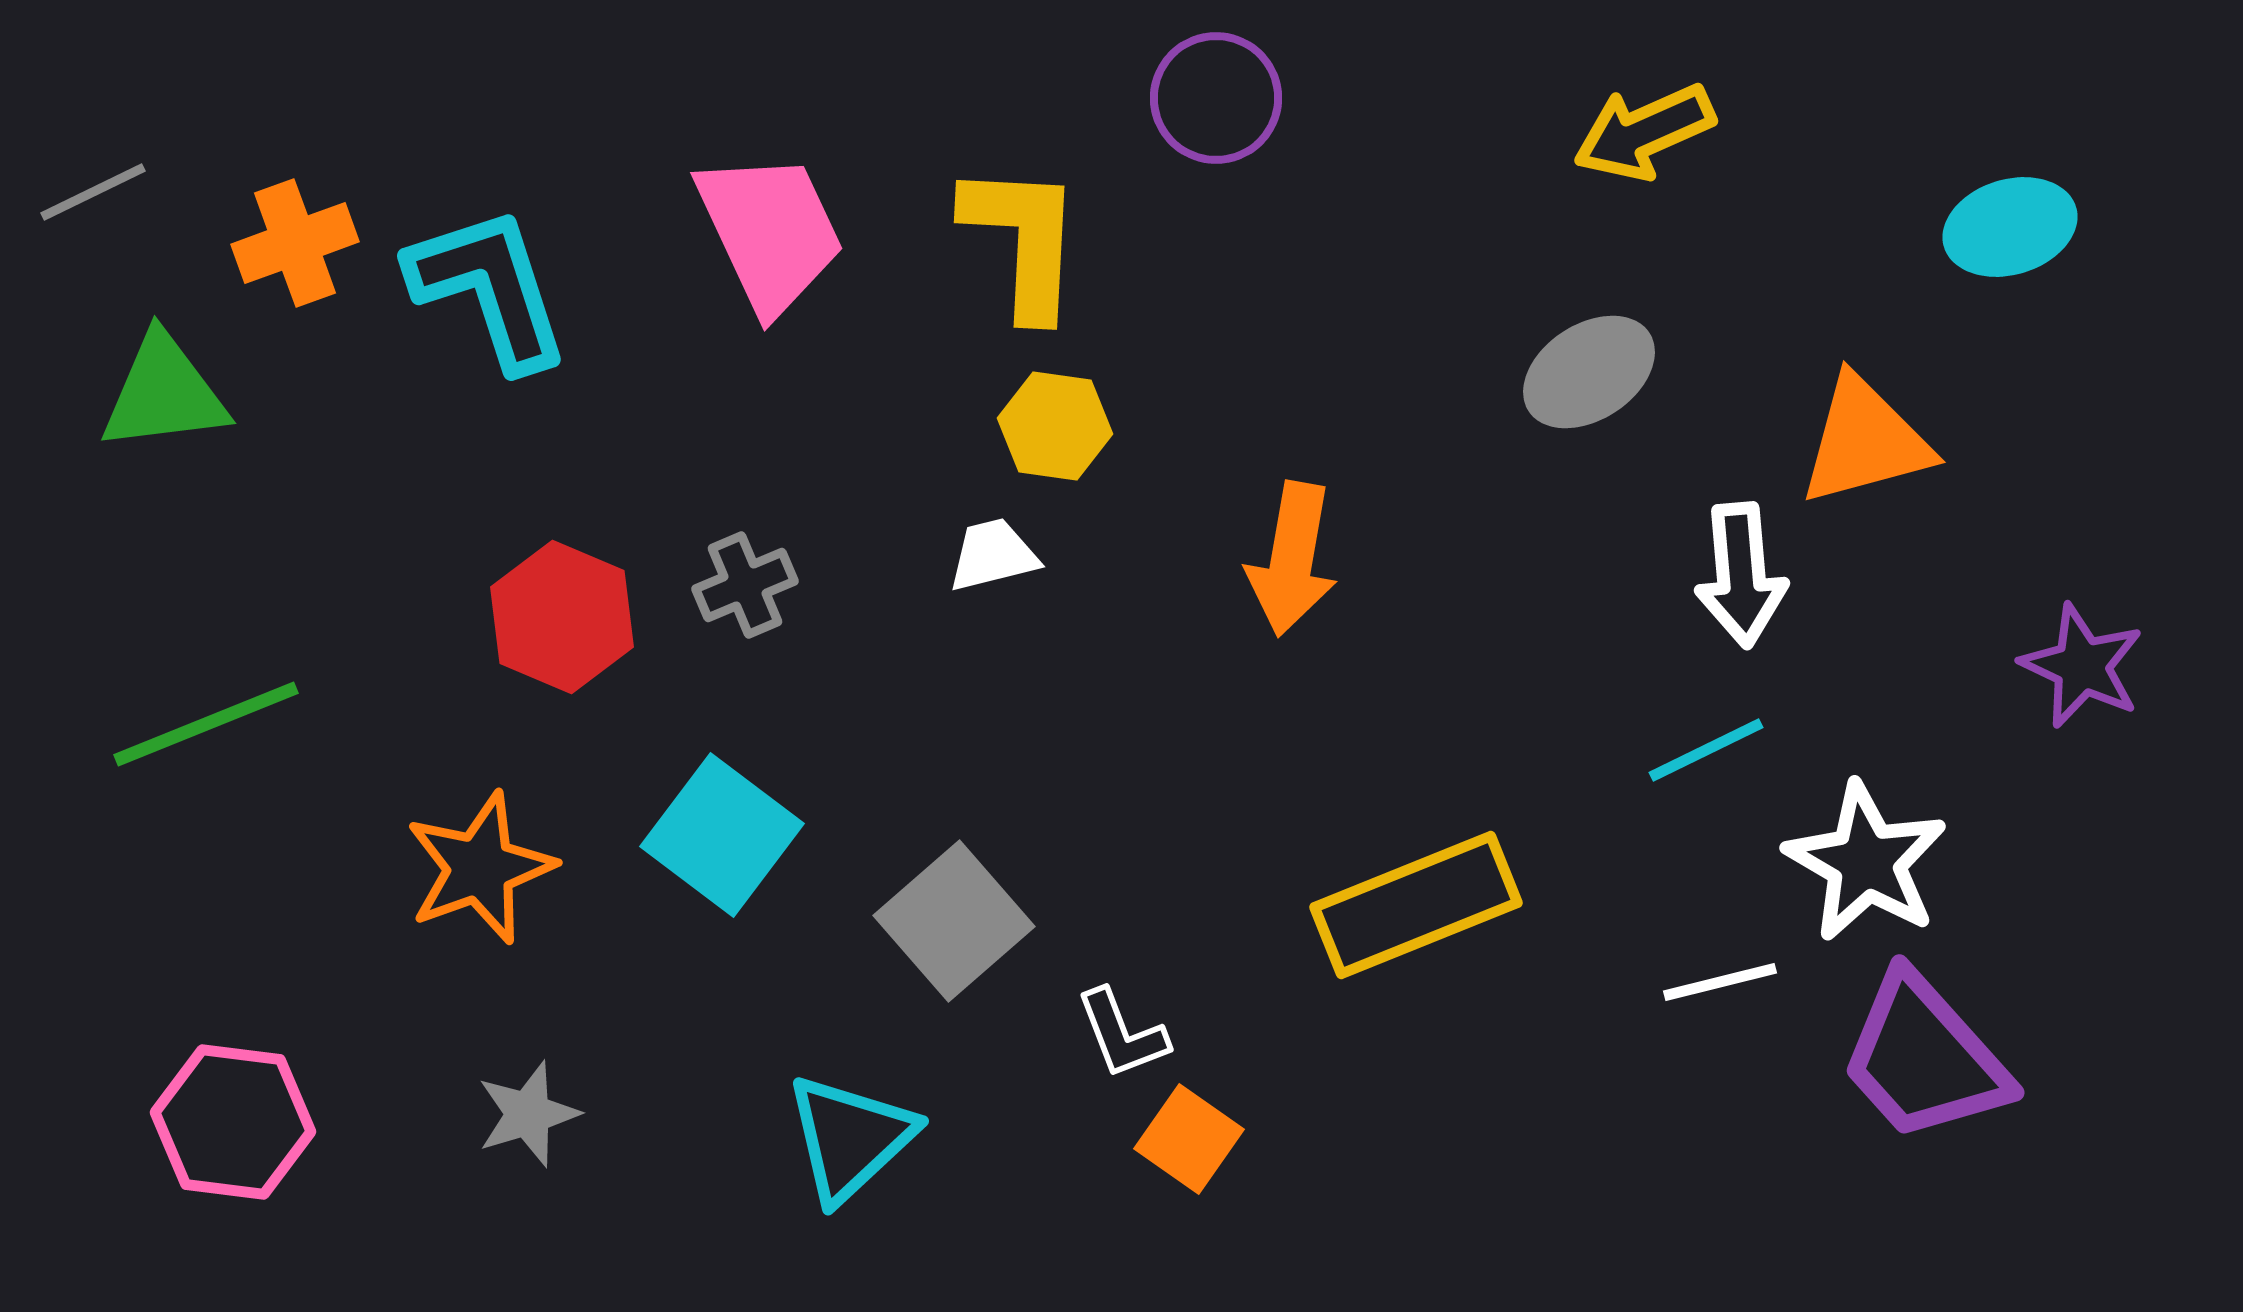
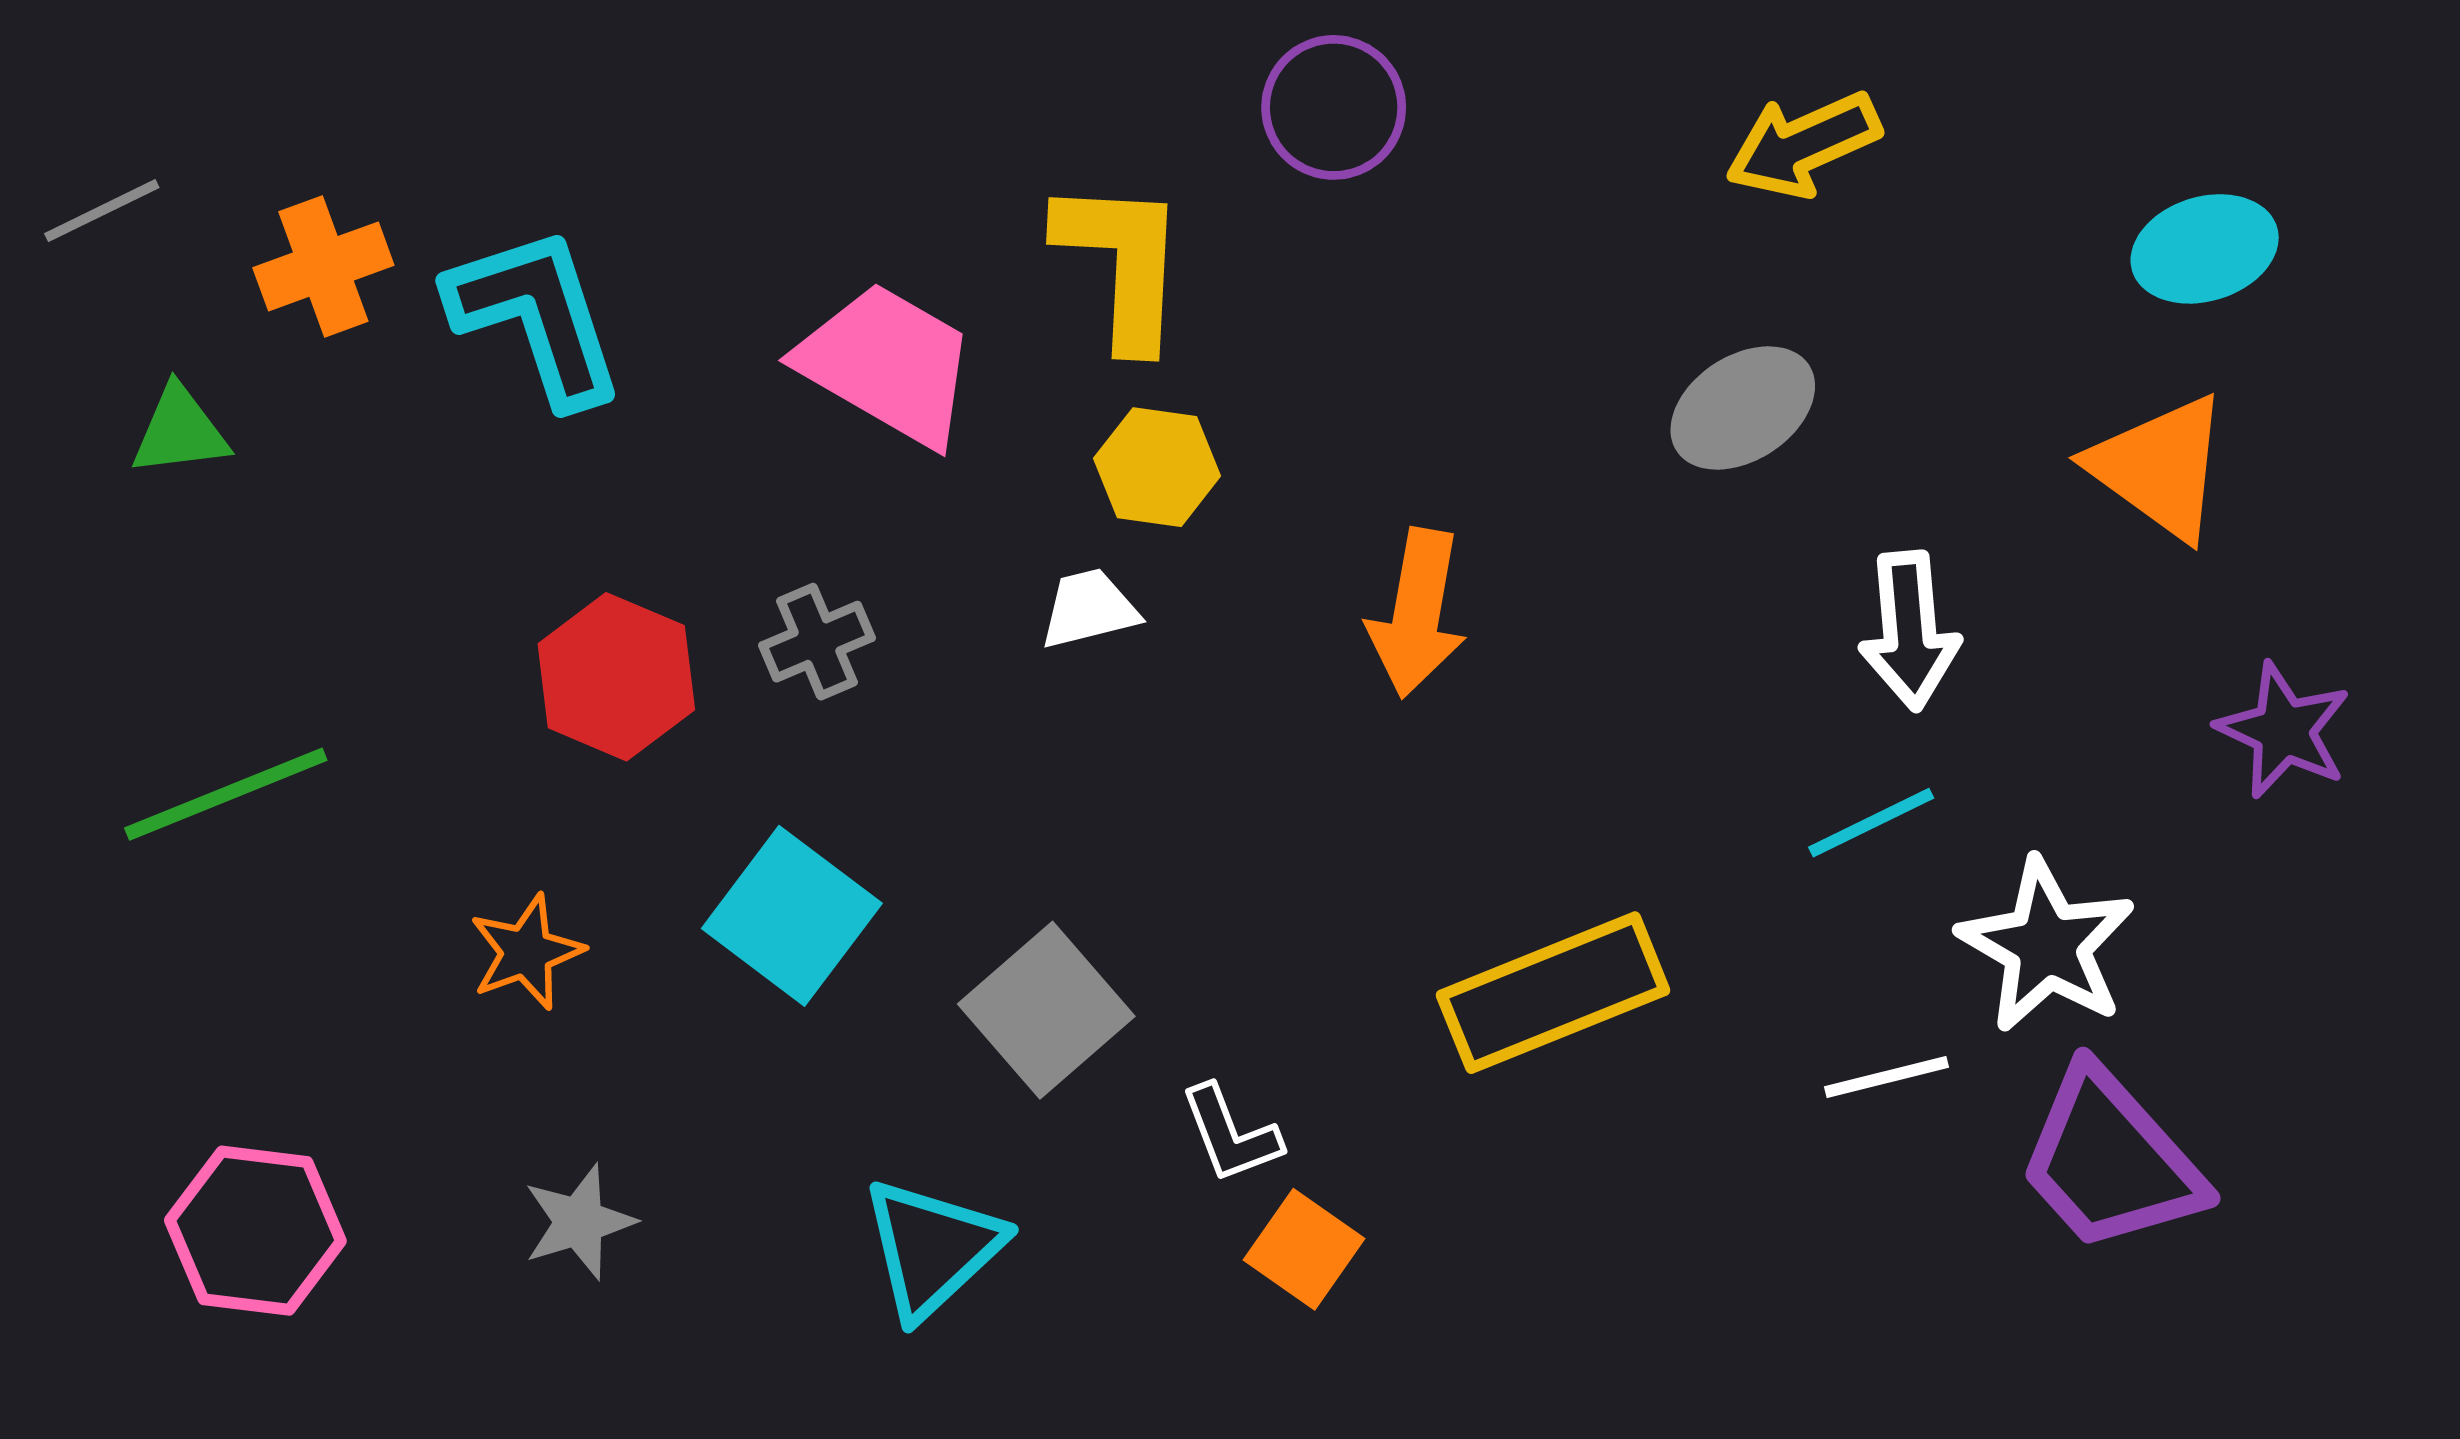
pink trapezoid: (770, 232) -> (887, 364), moved, turned -35
green triangle: (164, 393) -> (180, 431), size x0.7
orange triangle: (1865, 441) -> (2160, 467), moved, turned 51
orange star: (480, 868) -> (526, 952), size x0.7

